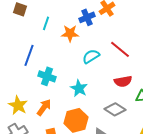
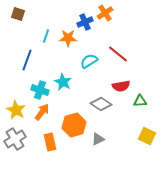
cyan line: (46, 23) -> (46, 36), moved
cyan cross: (47, 76) -> (40, 90), moved
cyan star: (79, 88) -> (63, 82), moved
gray diamond: (115, 109) -> (101, 104), moved

